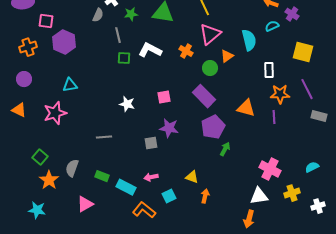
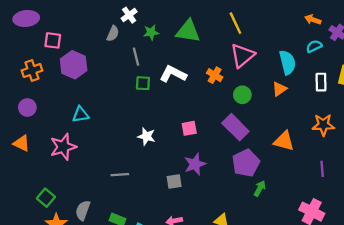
orange triangle: (227, 56) -> (279, 89), moved
white rectangle: (269, 70) -> (321, 82), moved
purple line: (274, 117) -> (322, 169), moved
purple star: (169, 128) -> (195, 164), turned -30

